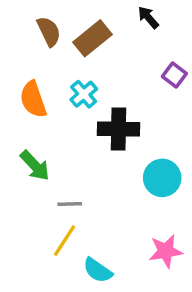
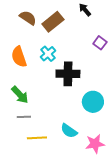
brown semicircle: (49, 31) -> (28, 18), turned -30
gray line: (70, 204) -> (24, 117), moved
yellow line: (65, 241) -> (37, 138), turned 54
cyan semicircle: (98, 270) -> (69, 131), moved

